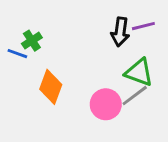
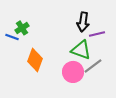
purple line: (143, 26) -> (97, 34), moved
green triangle: (139, 72) -> (81, 50), moved

